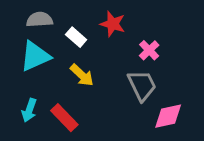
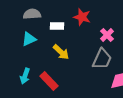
white rectangle: (76, 37) -> (57, 26), turned -40
cyan triangle: (35, 56) -> (29, 39), size x0.7
gray trapezoid: (142, 85) -> (102, 59), turned 50

